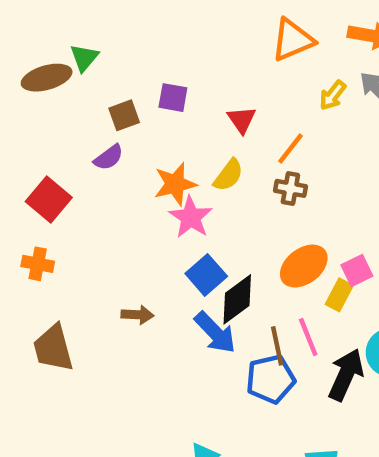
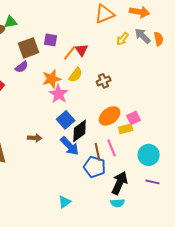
green triangle: (84, 58) -> (11, 22), turned 40
brown square: (124, 115) -> (29, 48), size x1.5
orange line: (290, 149) -> (70, 53), moved
brown cross: (290, 188) -> (104, 81), turned -32
yellow rectangle: (339, 295) -> (126, 129), turned 48
black arrow: (346, 375) -> (120, 183), moved
blue pentagon: (270, 379) -> (95, 167), turned 30

